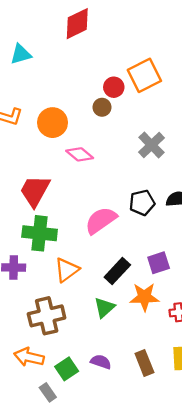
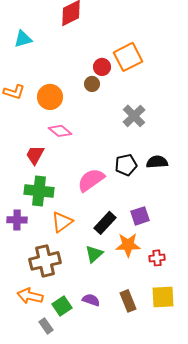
pink diamond: (80, 154) -> (60, 131), moved
red trapezoid: (35, 191) -> (35, 155), size x0.7

